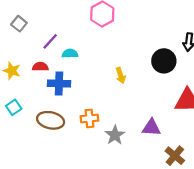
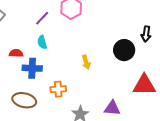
purple line: (50, 41) -> (42, 18), moved
cyan semicircle: (70, 54) -> (42, 42), turned -104
orange cross: (89, 118) -> (58, 89), moved

